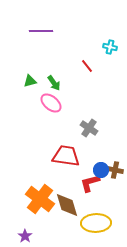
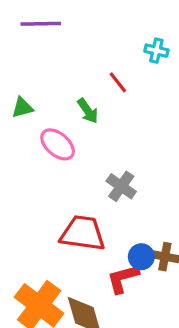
green arrow: (54, 83) -> (88, 111), moved

